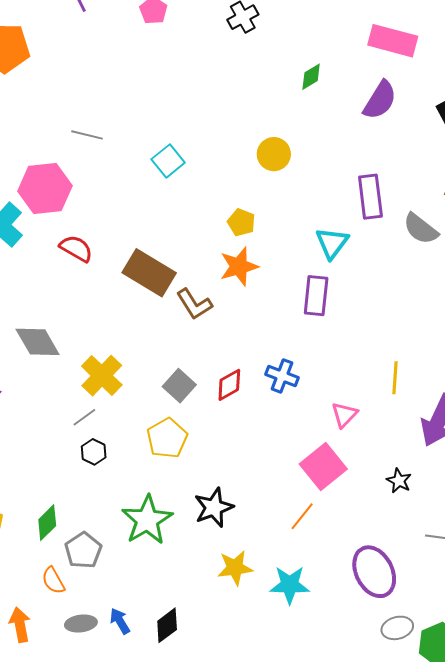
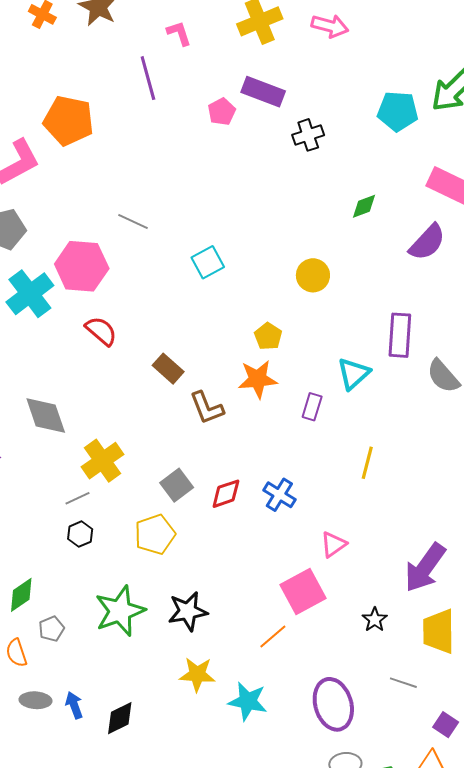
brown rectangle: (149, 273) -> (168, 369), size x0.6
purple rectangle: (316, 296) -> (312, 407), moved, size x0.7
yellow line: (395, 378) -> (367, 463), moved
gray pentagon: (83, 550) -> (51, 629), size x0.7

